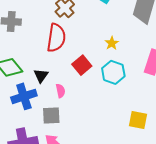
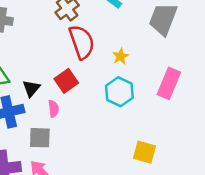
red semicircle: (56, 38) -> (82, 42), moved, turned -32
red square: (82, 65) -> (66, 81), moved

